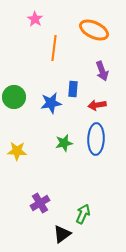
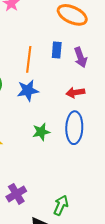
orange line: (54, 48) -> (29, 59), moved
blue rectangle: (73, 89) -> (57, 50), moved

